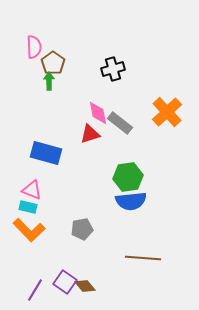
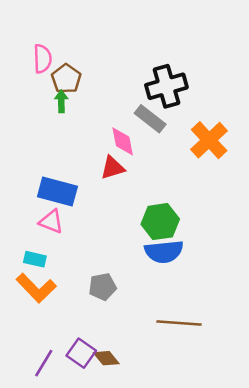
black cross: (113, 69) -> (166, 86), moved, size x1.4
gray rectangle: (120, 123) -> (150, 119), moved
pink triangle: (32, 190) -> (51, 222), moved

